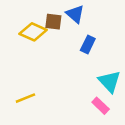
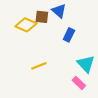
yellow line: (25, 98) -> (39, 66), moved

